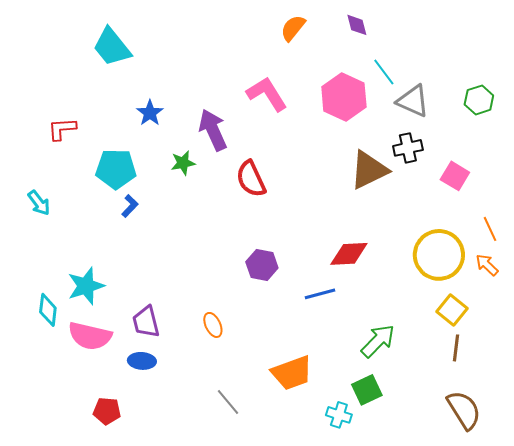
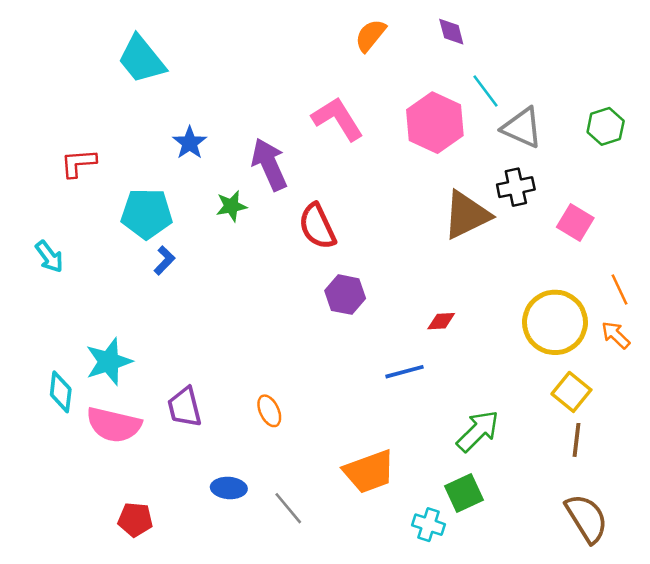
red diamond: (349, 254) -> (441, 321), size x0.6
purple hexagon: (262, 265) -> (345, 295), moved
blue ellipse: (142, 361) -> (229, 488), moved

